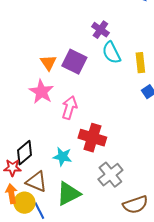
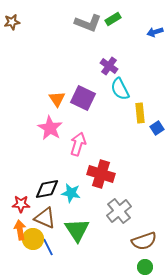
yellow rectangle: (140, 63) -> (140, 113), moved
black diamond: (24, 153) -> (47, 189), moved, turned 30
green triangle: (68, 194) -> (77, 230), turned -36

